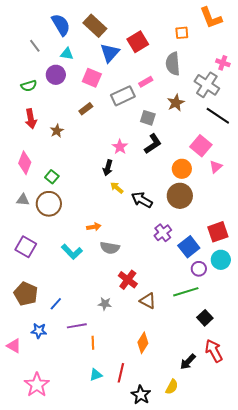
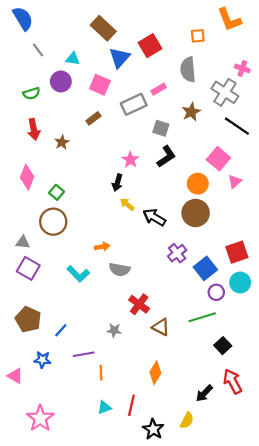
blue semicircle: (61, 25) -> (23, 18), moved
gray triangle: (23, 200) -> (23, 242), moved

